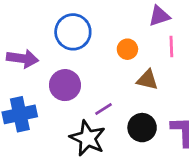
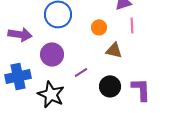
black star: (88, 138) -> (51, 94), moved

